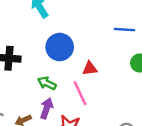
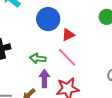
blue circle: (60, 47) -> (48, 19), moved

